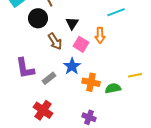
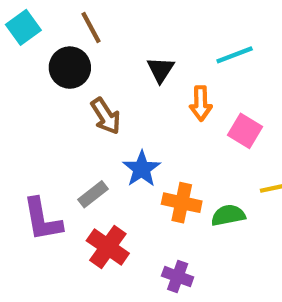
black triangle: (72, 23) -> (161, 70), moved
pink square: (81, 44) -> (245, 131), moved
purple L-shape: (25, 68) -> (42, 220), moved
red cross: (43, 110) -> (108, 247), moved

